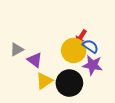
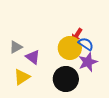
purple star: (93, 65) -> (88, 62), turned -30
yellow triangle: (44, 81) -> (22, 77), moved

